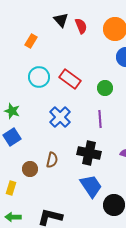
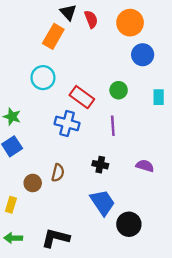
orange rectangle: (31, 41) -> (53, 36), moved, size x1.5
red rectangle: (70, 79) -> (82, 97), moved
blue cross: (60, 117) -> (67, 123), turned -30
black cross: (89, 153) -> (100, 165), size x0.6

